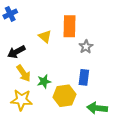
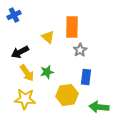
gray star: (86, 47) -> (80, 50), moved
green star: (44, 81) -> (47, 72), moved

